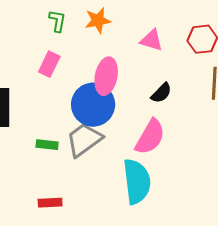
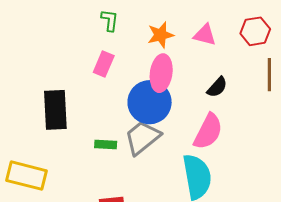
orange star: (98, 20) -> (161, 35), moved

